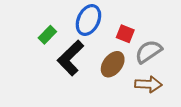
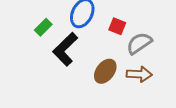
brown ellipse: (113, 64) -> (105, 71), moved

